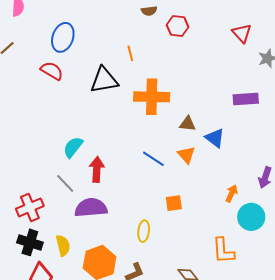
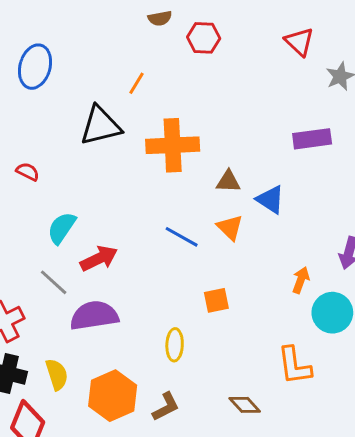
orange line: (130, 53) -> (137, 83), turned 49
red semicircle: (52, 71) -> (28, 172), moved, size x0.7
red arrow: (97, 169) -> (99, 258), turned 65

